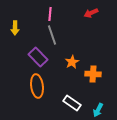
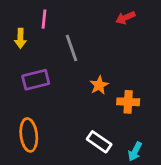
pink line: (50, 14) -> (44, 19), moved
purple rectangle: (38, 57) -> (36, 80), moved, turned -60
orange ellipse: (37, 86) -> (29, 135), moved

